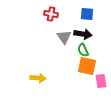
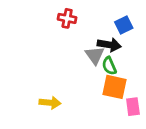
blue square: (87, 14) -> (124, 25), moved, turned -32
gray triangle: (64, 37) -> (95, 55), moved

